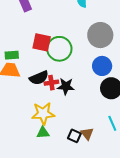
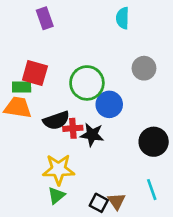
gray circle: (100, 35) -> (144, 68), size x0.7
red square: (42, 42) -> (35, 73), moved
blue circle: (102, 66) -> (109, 104), moved
green triangle: (43, 133) -> (56, 195), turned -40

